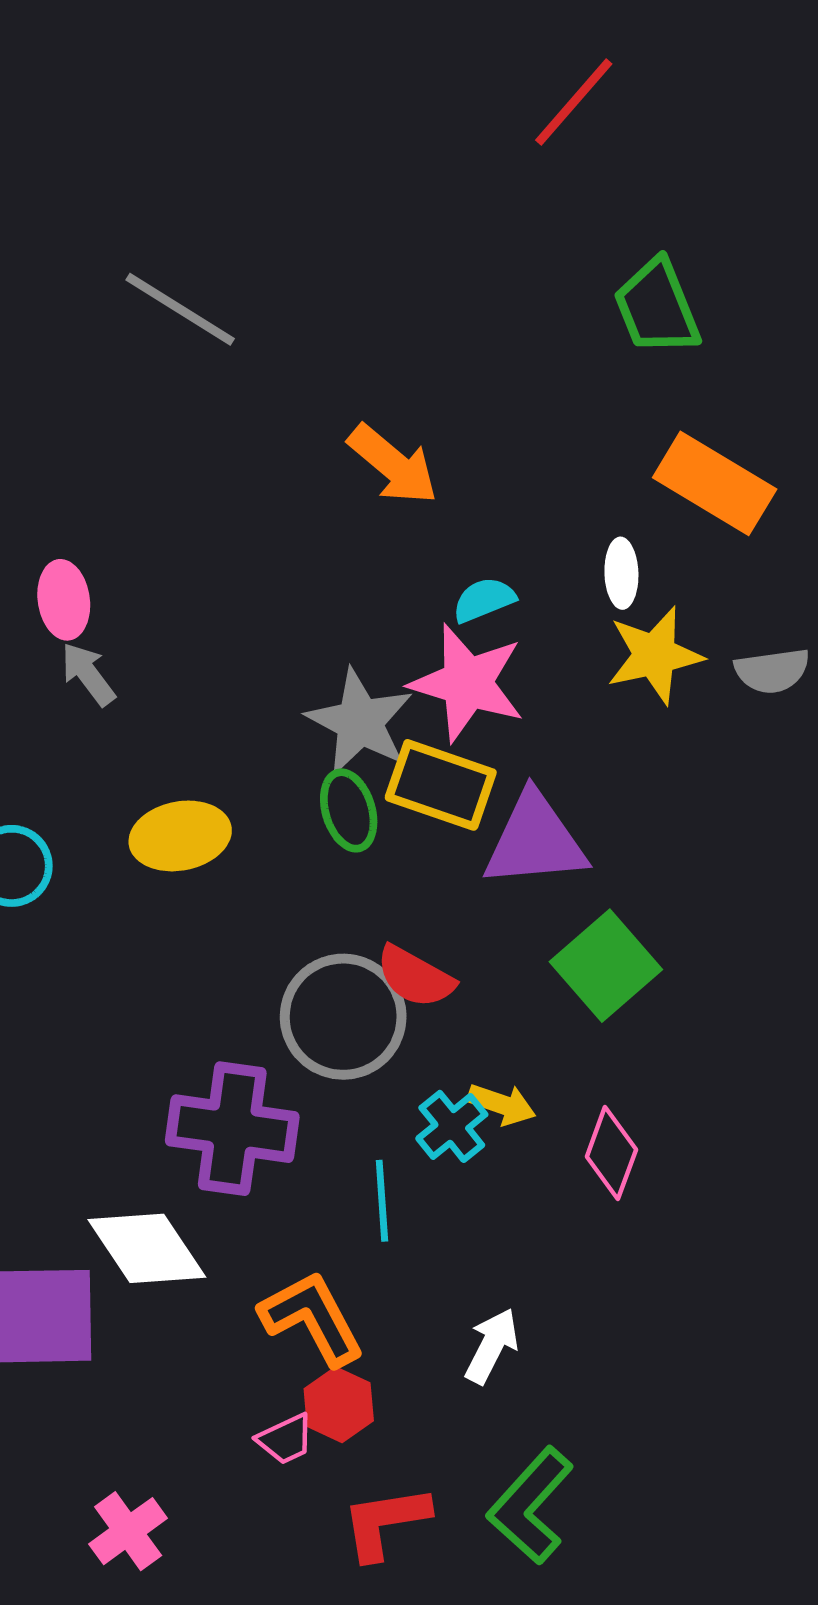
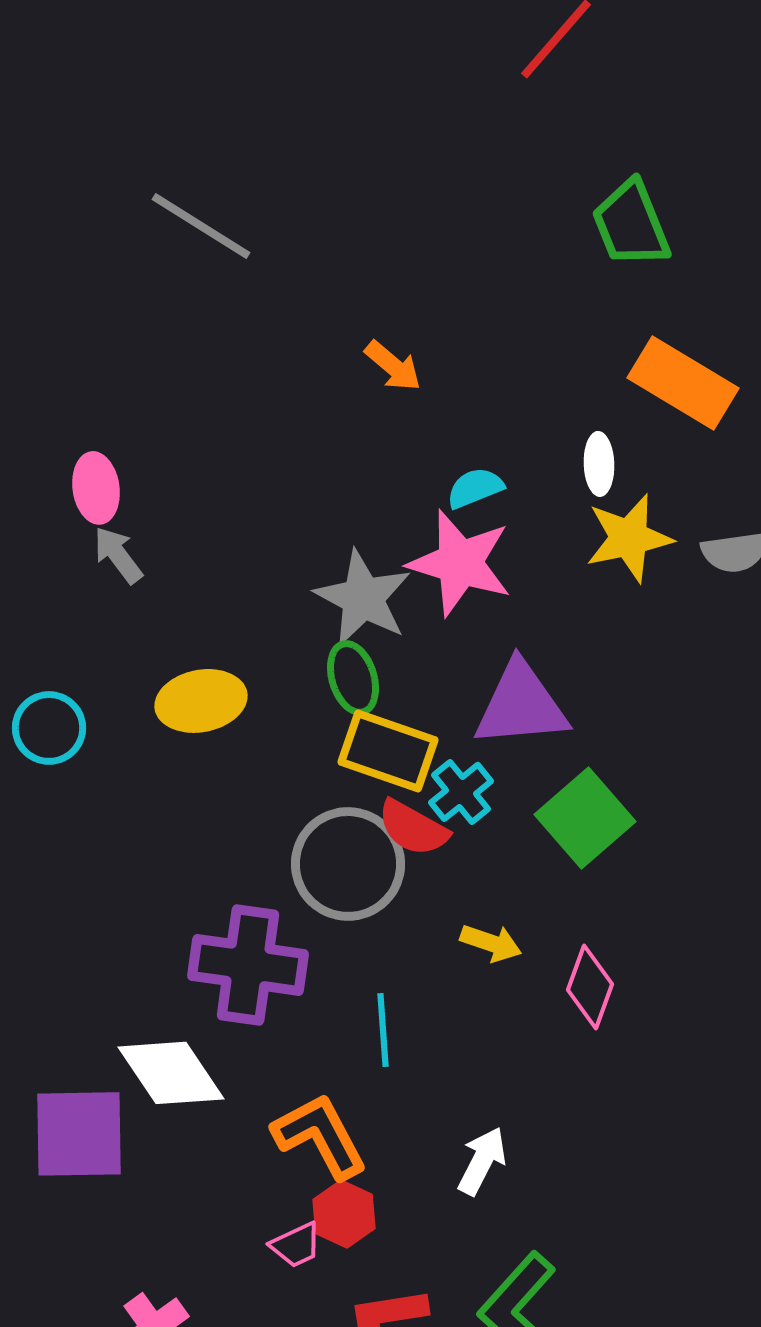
orange arrow: (393, 465) -> (393, 366), size x0.7
yellow rectangle: (441, 785) -> (388, 751), moved
cyan cross: (452, 1126) -> (461, 792), moved

